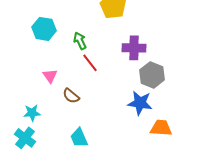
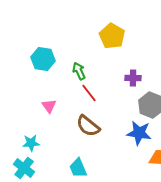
purple cross: (134, 48) -> (133, 78), size x0.7
brown semicircle: (71, 96) -> (88, 126), moved, size x1.4

